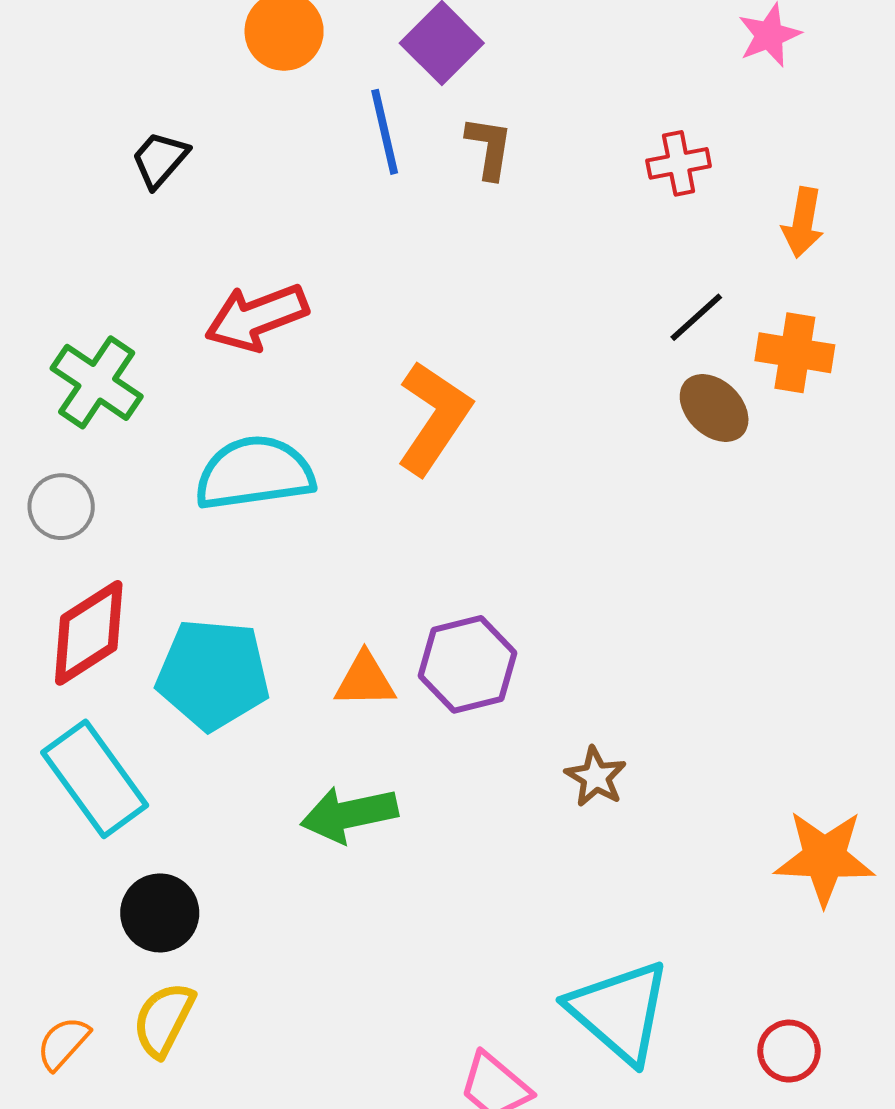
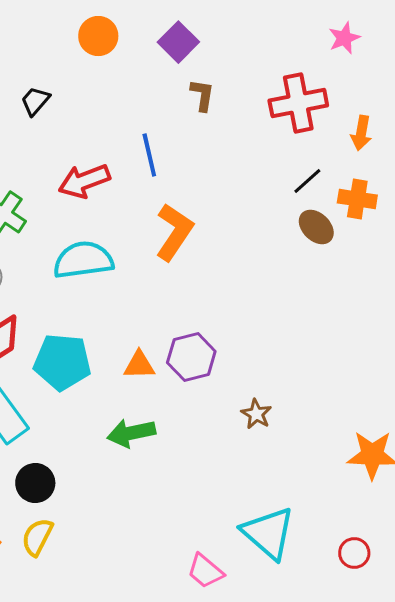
blue line: (385, 132) -> (149, 155), moved
red cross: (679, 163) -> (298, 103), size x1.8

